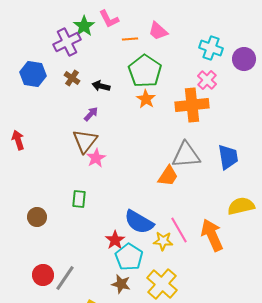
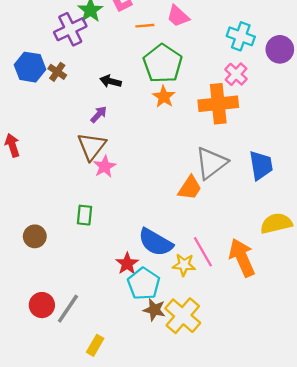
brown cross: (72, 78) -> (57, 72), moved
gray triangle: (186, 155) -> (211, 163), turned -32
brown star: (121, 284) -> (154, 310), moved

